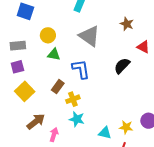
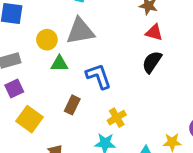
gray triangle: (89, 36) -> (80, 31), moved, turned -35
red triangle: (143, 47) -> (154, 32), moved
yellow cross: (73, 99) -> (117, 118), moved

